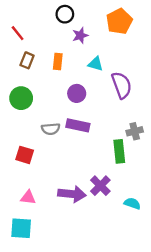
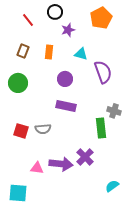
red line: (18, 33) -> (28, 20), moved
gray semicircle: (51, 129) -> (43, 129), moved
gray cross: (135, 131) -> (114, 111), turned 32
pink triangle: (28, 198) -> (37, 168), moved
cyan semicircle: (132, 203) -> (112, 186), moved, turned -56

